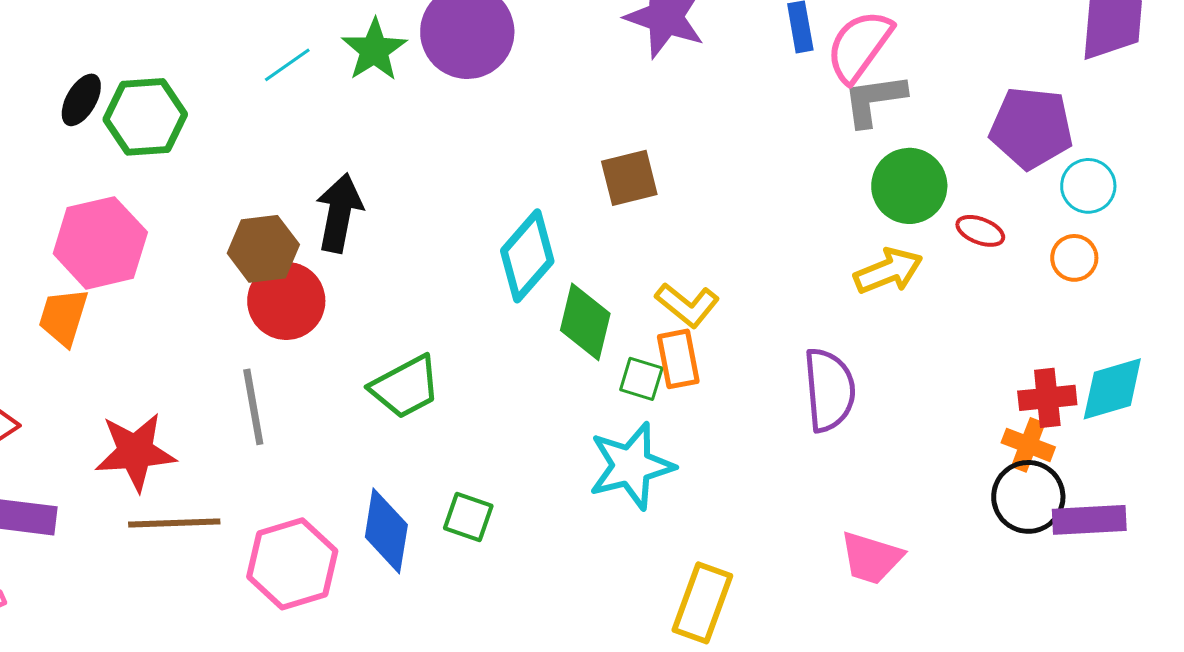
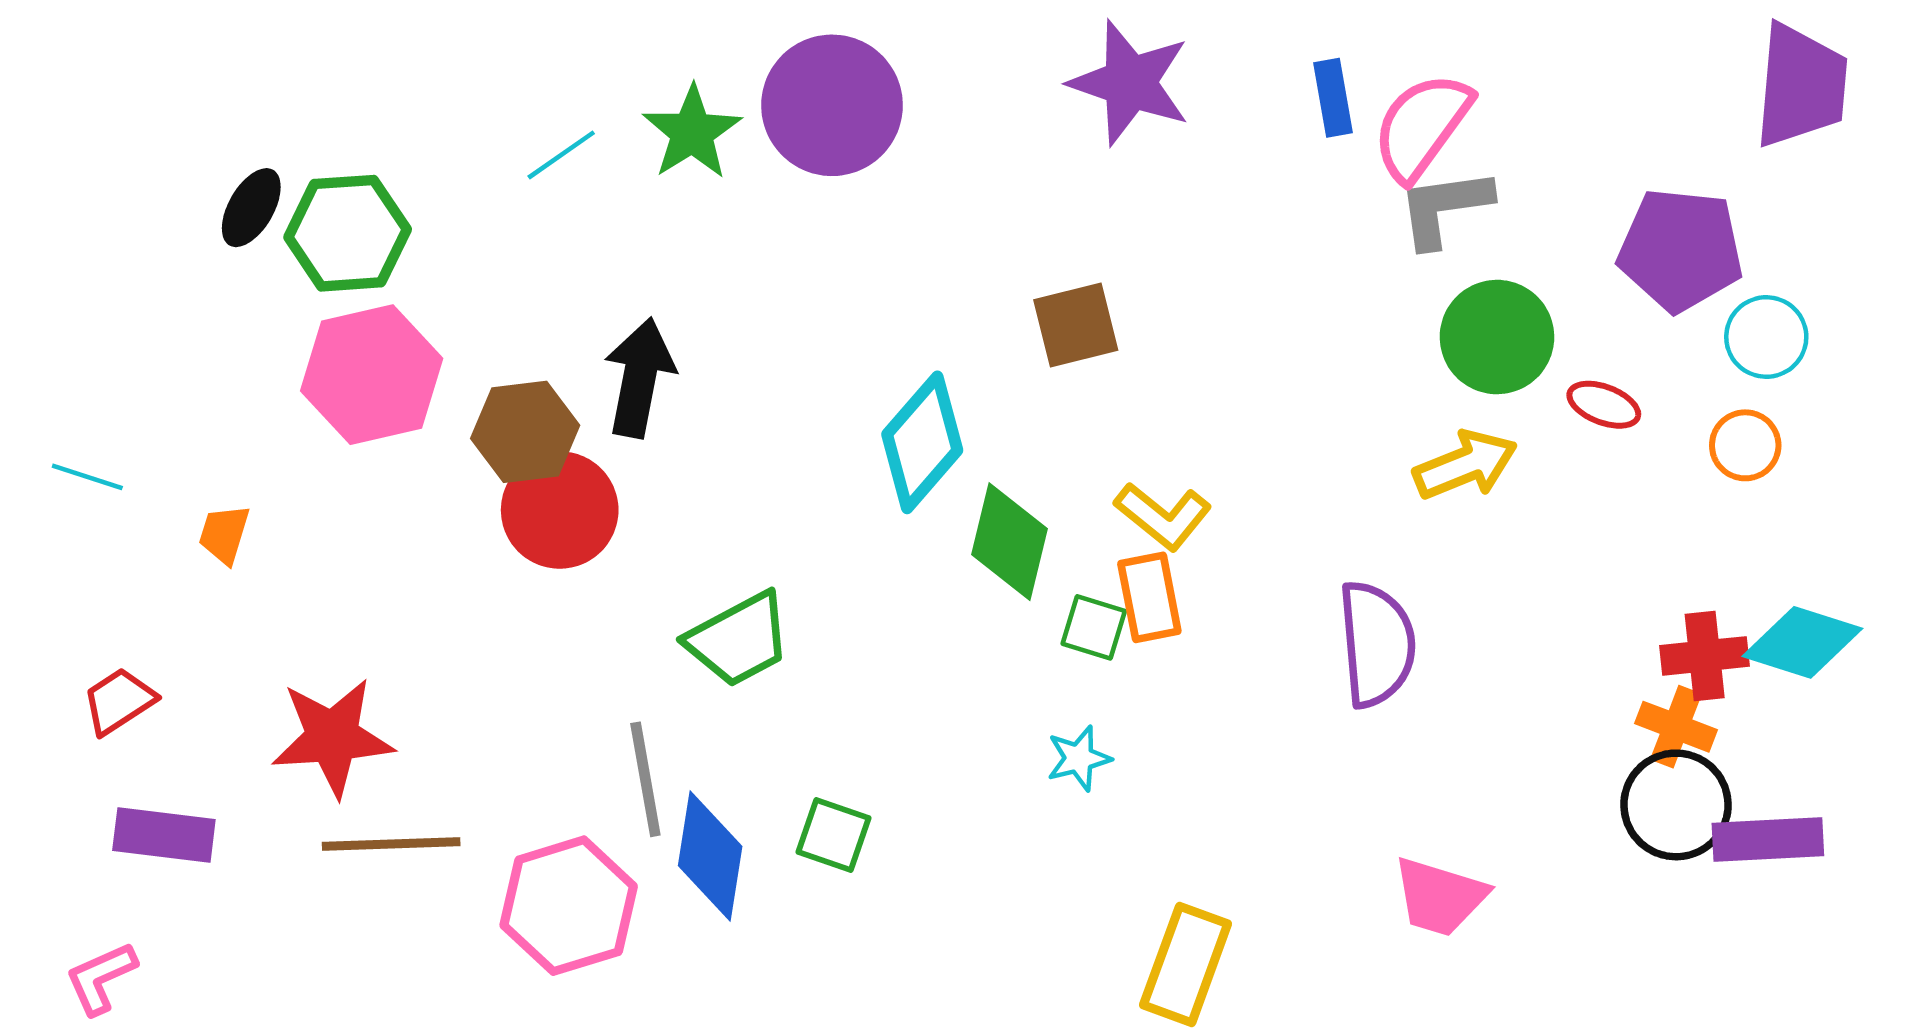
pink hexagon: (100, 243) -> (372, 375), moved
orange trapezoid: (63, 317) -> (224, 534), size x0.7
cyan diamond: (1112, 389) -> (1802, 642), turned 34
gray line: (253, 407) -> (645, 779), moved
cyan star: (631, 466) -> (1079, 758), size x0.5

